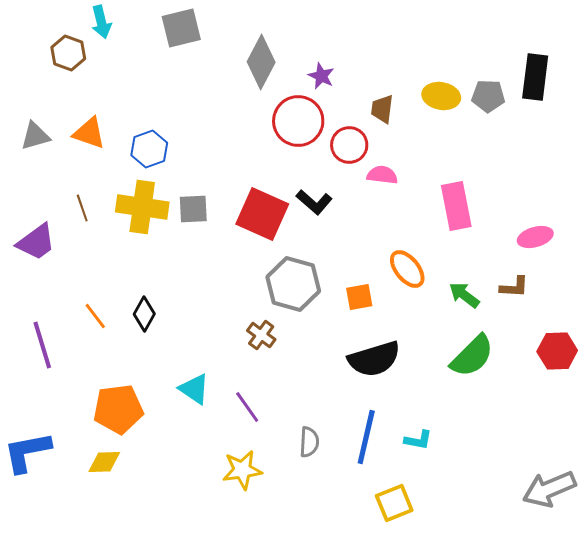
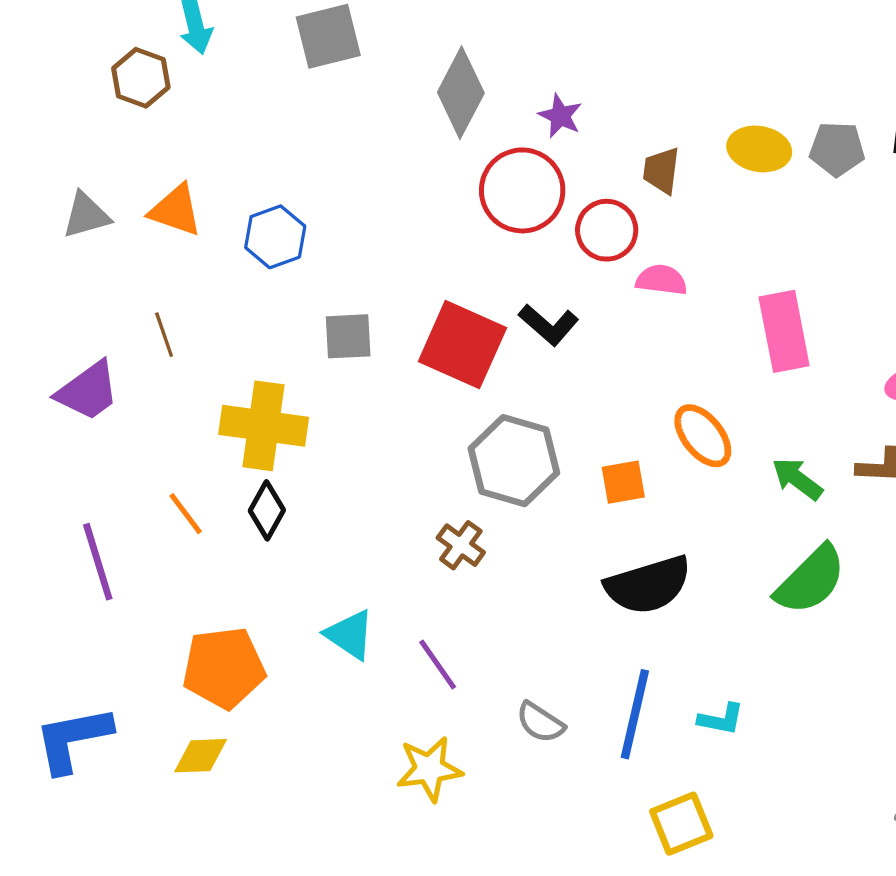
yellow cross: (142, 207) -> (264, 426), moved
gray semicircle: (309, 442) -> (540, 723), turned 120

